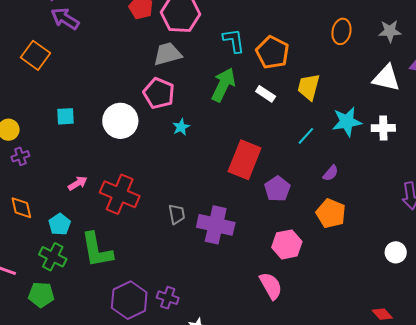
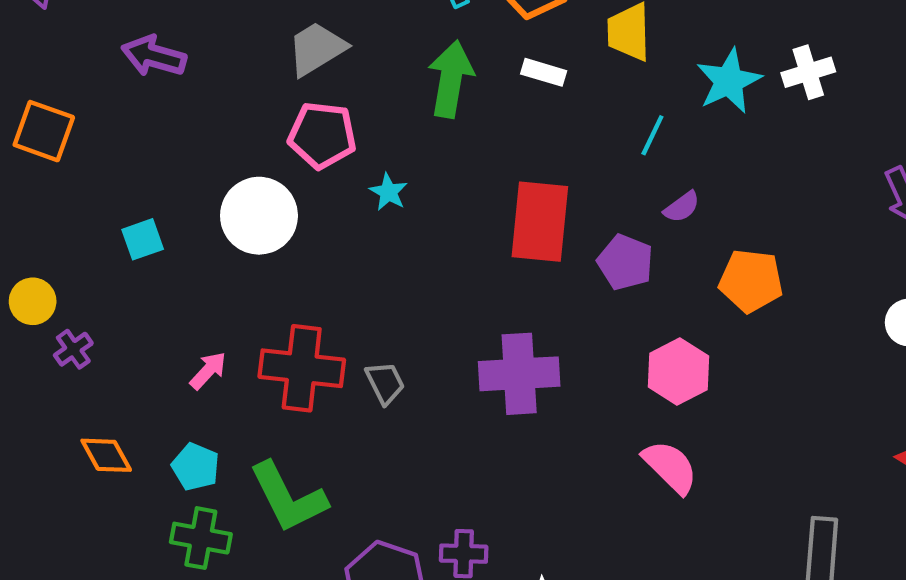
purple arrow: (65, 19) -> (154, 56), moved
purple semicircle: (331, 173) -> (682, 207), moved, turned 30
gray trapezoid: (177, 214) -> (385, 383), moved

